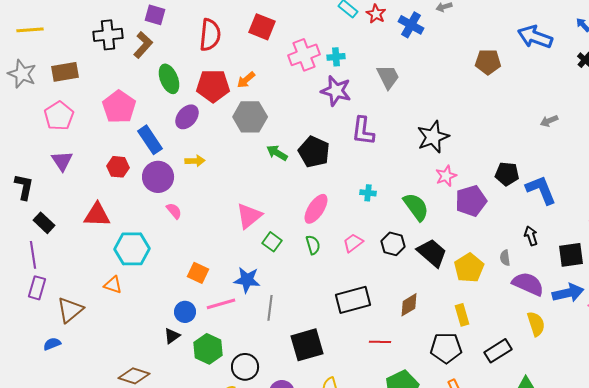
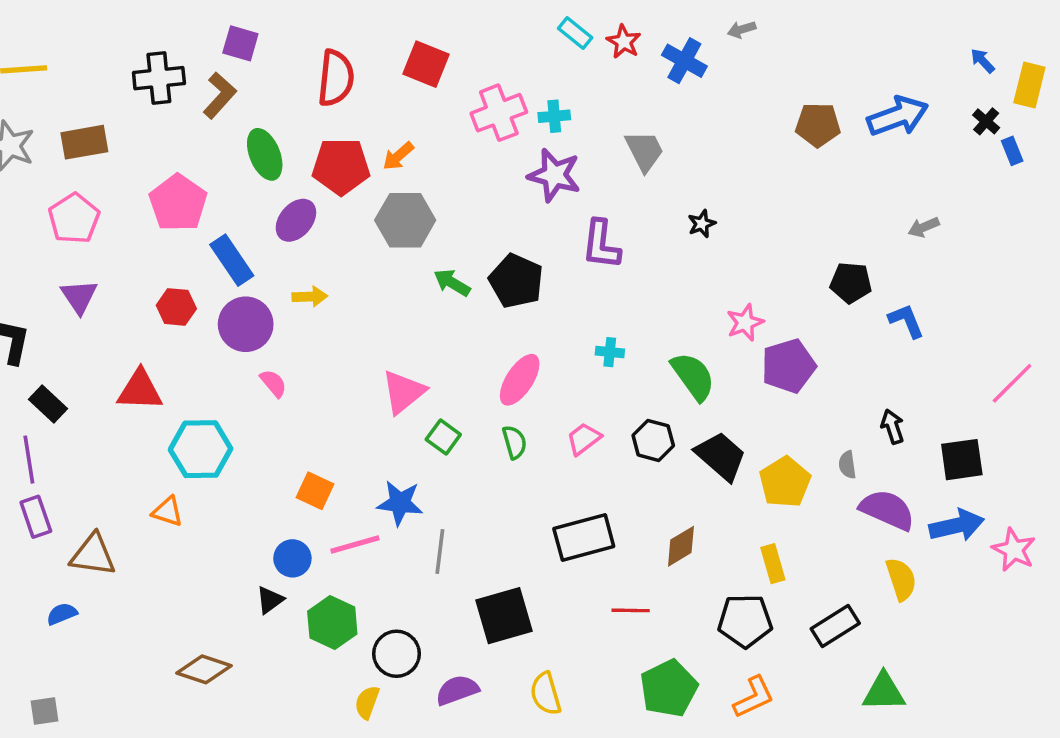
blue arrow: (535, 37) -> (898, 116), moved, turned 140
black star: (433, 137) -> (702, 224), moved, size x0.5
black pentagon: (507, 174) -> (851, 283), moved
blue L-shape: (541, 190) -> (906, 321), moved, size x0.7
purple rectangle: (37, 288) -> (36, 517), turned -35
brown triangle: (70, 310) -> (93, 555), turned 48

